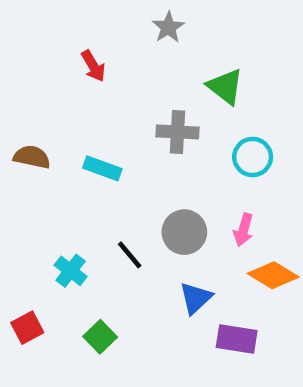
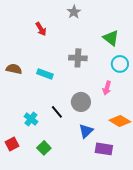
green triangle: (225, 86) -> (111, 38), moved
cyan circle: (253, 157) -> (120, 64), moved
pink arrow: (243, 230) -> (107, 88), moved

